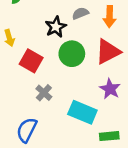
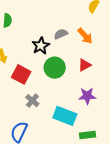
orange arrow: (110, 17) -> (85, 36), turned -42
red triangle: (108, 52) -> (85, 65), size x0.6
purple star: (110, 89) -> (87, 96), turned -30

